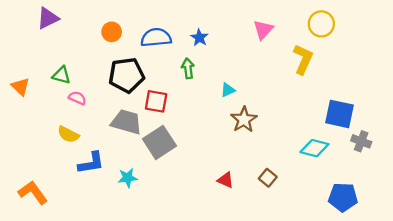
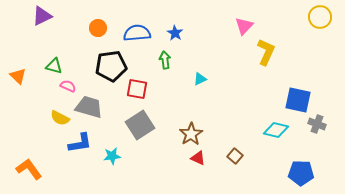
yellow circle: (321, 24) -> (320, 17), moved
pink triangle: (263, 30) -> (244, 26), moved
brown star: (244, 120) -> (191, 134), moved
gray trapezoid: (126, 122) -> (89, 107), moved

